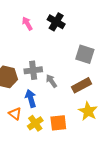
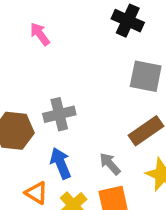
black cross: (56, 22) -> (128, 21), moved
gray arrow: (51, 81) -> (110, 164), moved

